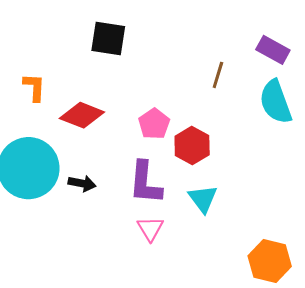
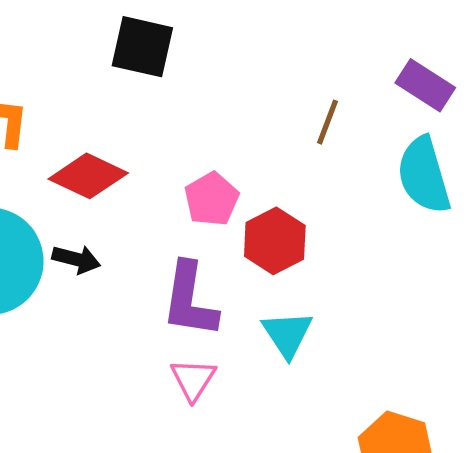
black arrow: (82, 183) -> (76, 259), moved

